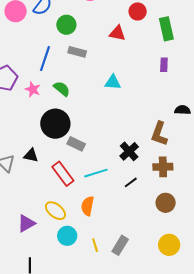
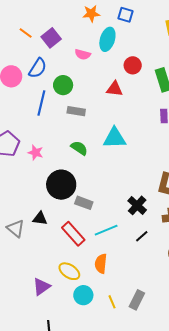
blue line: (45, 59) -> (41, 103), moved
cyan triangle: (113, 82) -> (115, 138), size x1.4
green semicircle: (62, 89) -> (79, 148), moved

